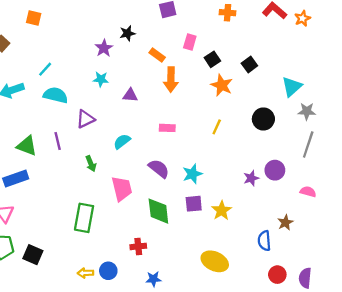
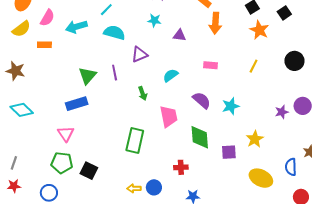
green triangle: (27, 146) -> (88, 76), turned 48
purple square: (194, 204) -> (229, 152), moved
yellow ellipse: (215, 261) -> (261, 178), moved

